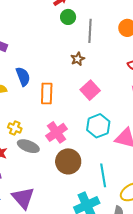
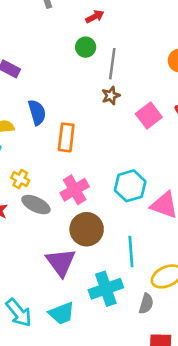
green circle: (68, 17) -> (86, 47), moved
gray line: (90, 31) -> (112, 64), moved
pink square: (90, 90) -> (149, 115), moved
purple triangle: (23, 198) -> (61, 262), moved

